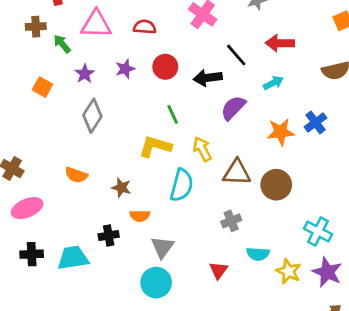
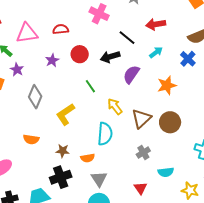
purple star: (85, 74) -> (17, 70), moved
blue cross: (316, 122) -> (188, 59), moved
yellow L-shape: (155, 146) -> (65, 114), moved, turned -40
brown triangle: (237, 172) -> (141, 119), turned -35
brown star: (121, 188) -> (63, 151), moved
orange semicircle: (140, 216) -> (88, 158), moved
black cross: (109, 236) -> (61, 177), size x1.5
yellow star: (289, 271) -> (190, 190), moved

